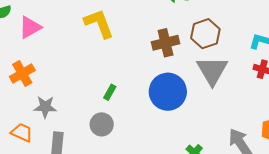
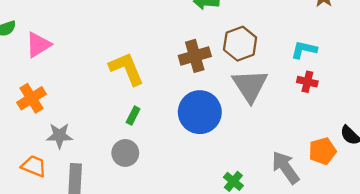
yellow L-shape: (99, 23) -> (126, 69), moved

